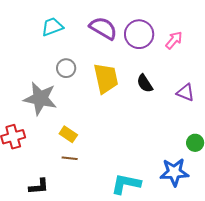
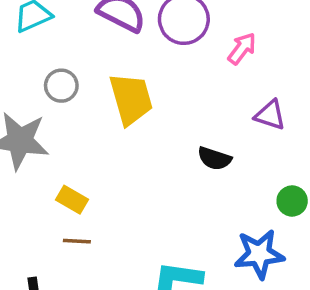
pink arrow: (174, 40) -> (242, 48), moved
black semicircle: (145, 83) -> (214, 159), moved, turned -36

